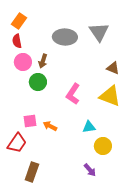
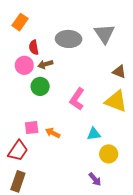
red semicircle: (17, 41) -> (34, 47), moved
brown arrow: (43, 61) -> (45, 64), turned 56
brown rectangle: (32, 172) -> (18, 181), moved

